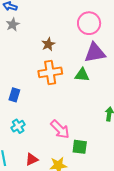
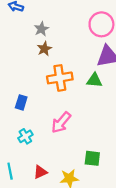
gray star: (13, 24) -> (41, 29), moved
brown star: (48, 44) -> (44, 49), moved
pink arrow: (60, 129) -> (61, 123), moved, turned 85

